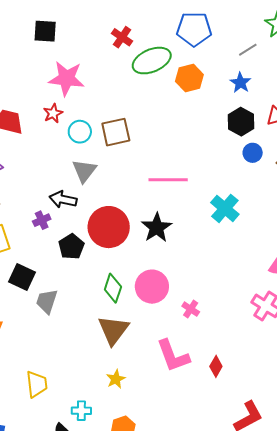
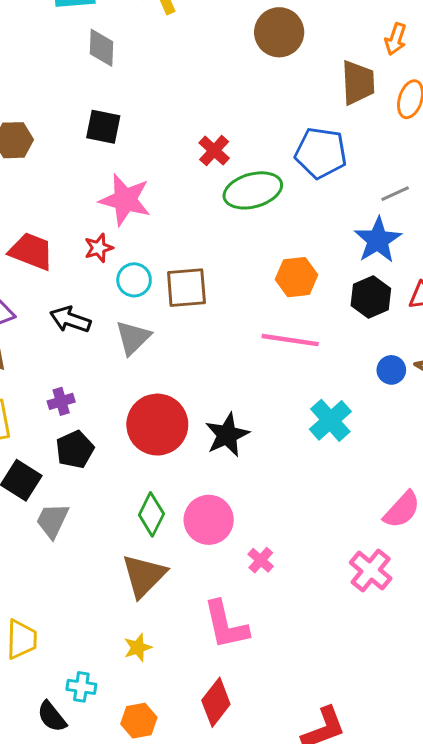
orange hexagon: (189, 78) -> (297, 277), moved
blue star: (240, 83) -> (378, 240), size x1.5
blue circle: (253, 153) -> (391, 370), moved
pink line: (168, 180) -> (290, 340), moved
black arrow: (63, 199) -> (70, 320), moved
black pentagon: (71, 247) -> (75, 450), moved
red diamond: (216, 366) -> (216, 702), moved, size x1.5

